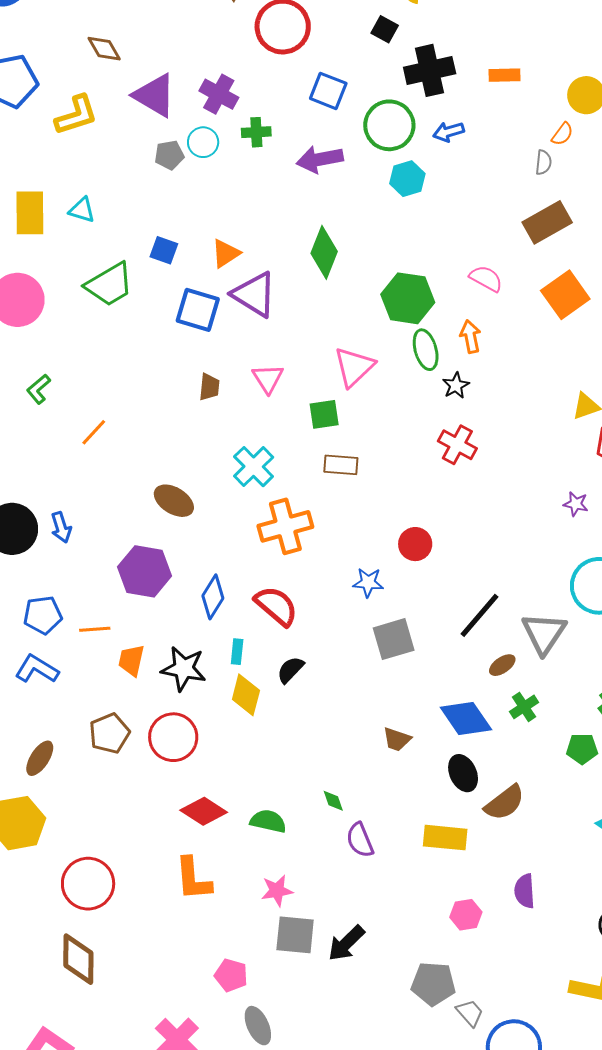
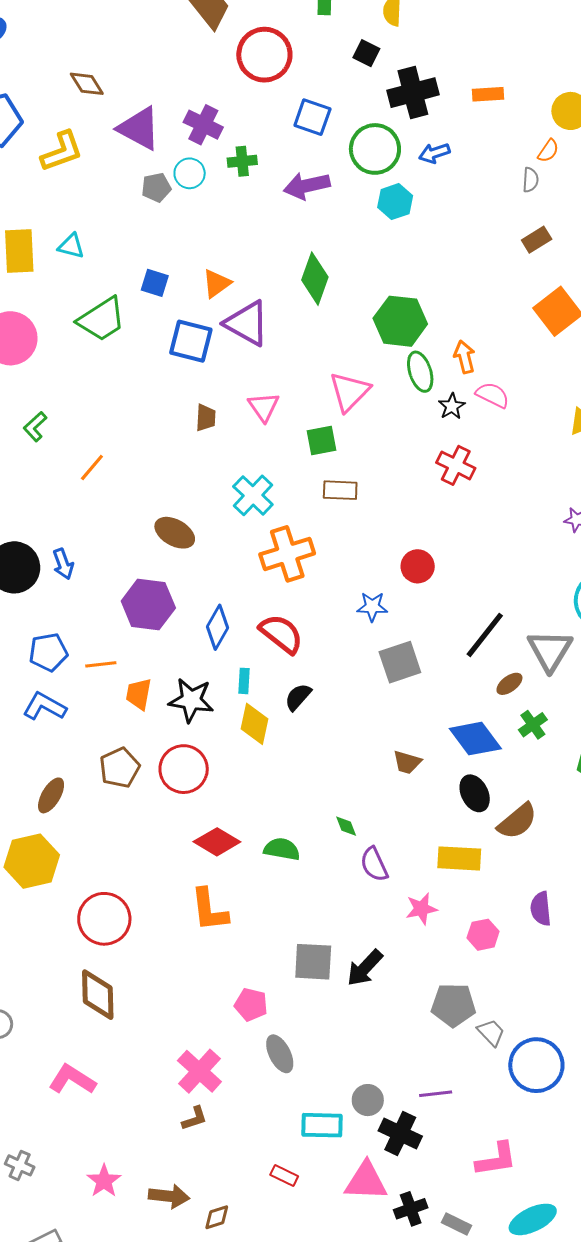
brown rectangle: (547, 222) -> (537, 240), size x0.6
pink semicircle: (486, 278) -> (493, 395), moved
pink star: (277, 891) -> (421, 909), moved

